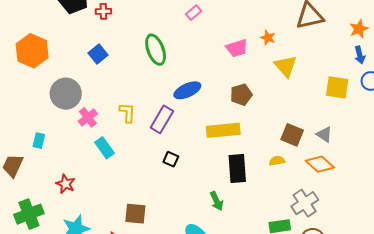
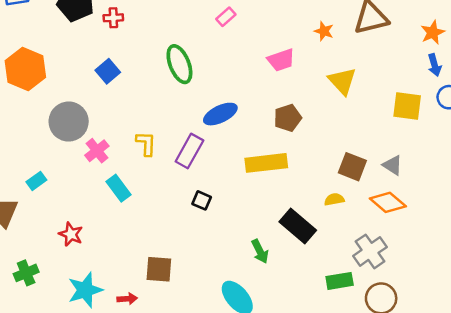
orange star: (268, 38) -> (324, 31), moved
cyan rectangle: (39, 141) -> (36, 181), turned 42
black rectangle: (237, 169) -> (298, 226), moved, turned -44
green cross: (29, 214) -> (26, 273), size x0.7

